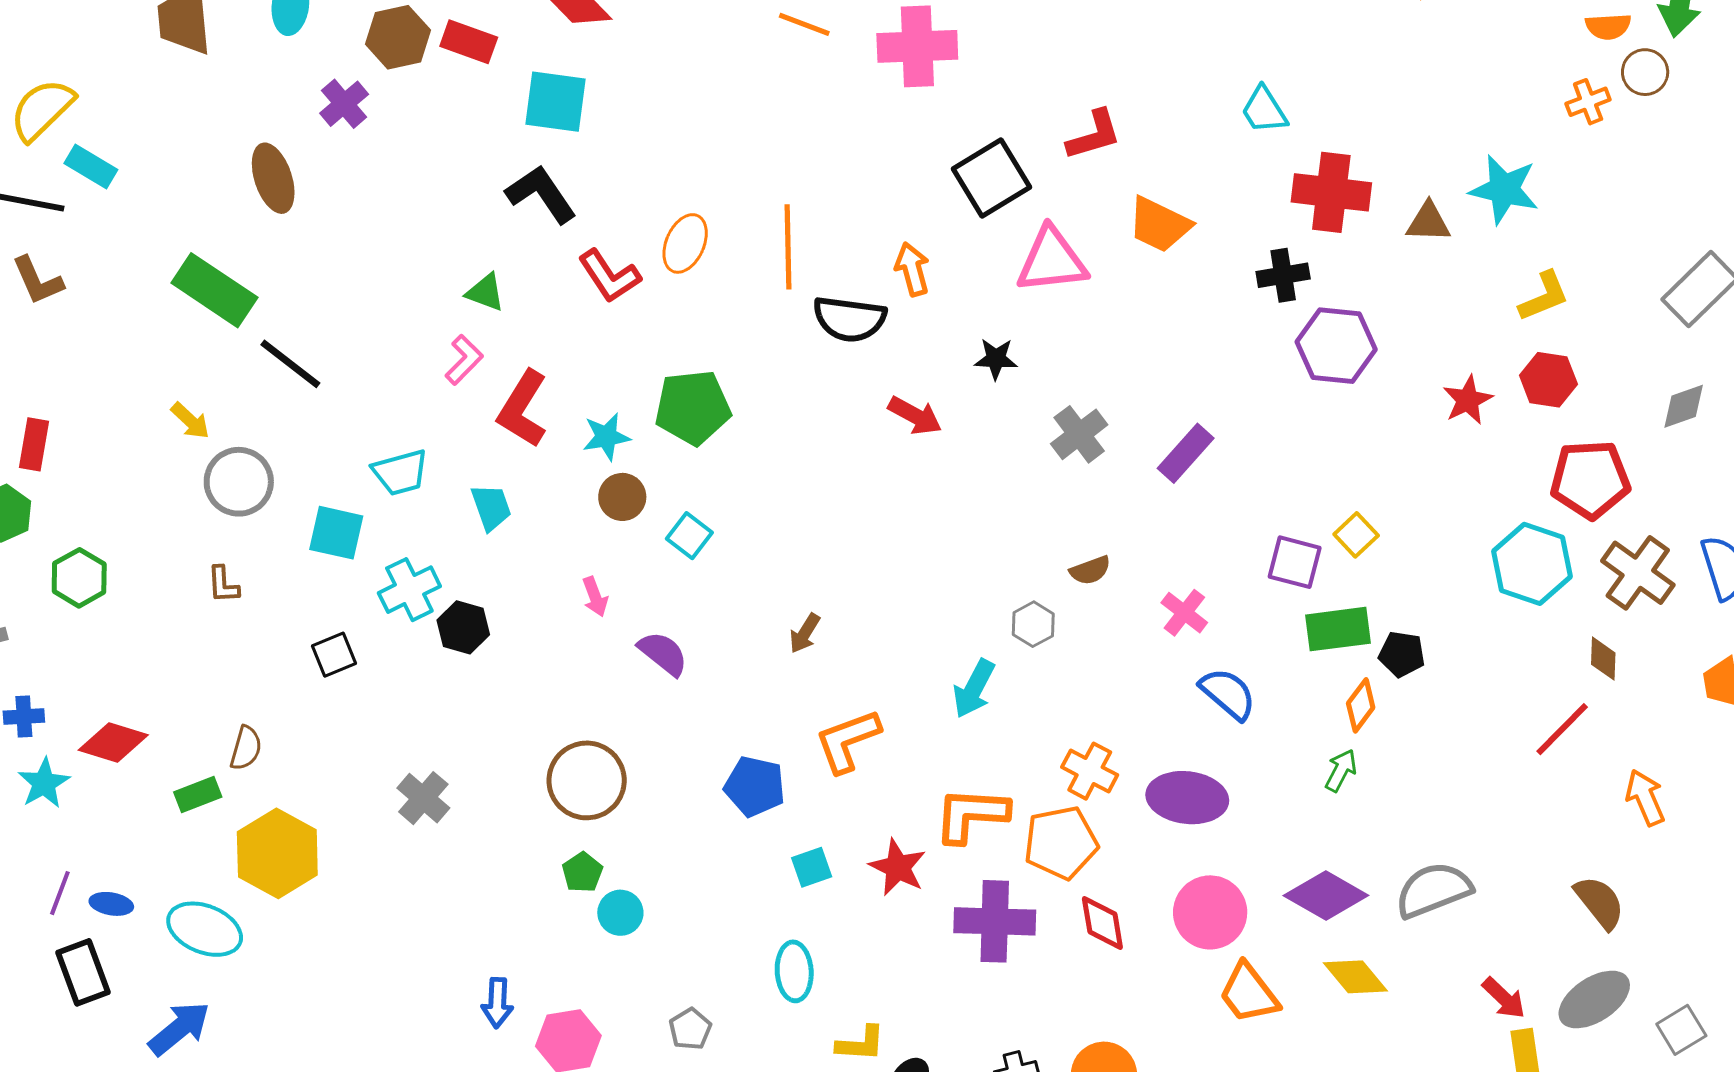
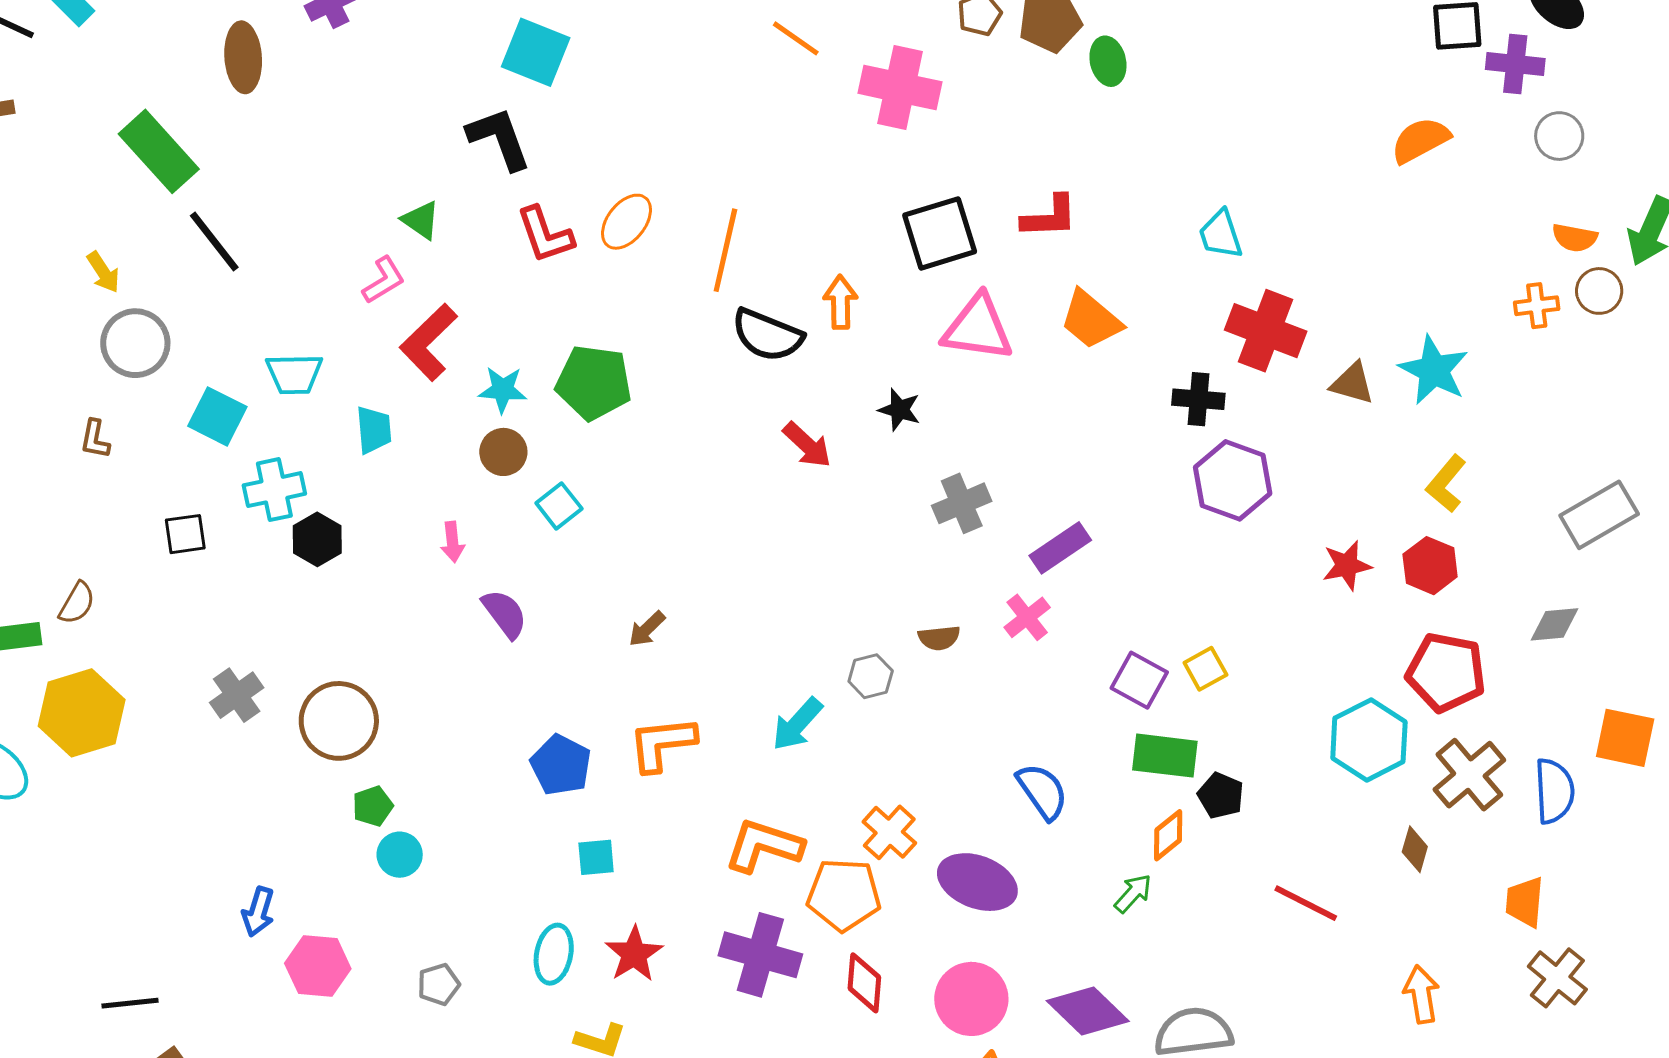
yellow L-shape: (1544, 296) -> (1446, 484), turned 138
pink cross: (1184, 613) -> (1027, 617), moved
red line: (1562, 729) -> (1306, 903), moved, turned 58
brown circle: (587, 780) -> (339, 721), moved
red star: (898, 867) -> (634, 954), moved

